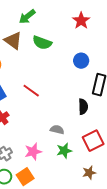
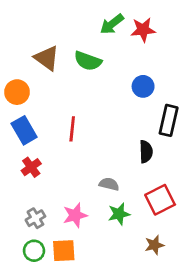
green arrow: (27, 17) -> (112, 24), moved
red star: (81, 21) -> (143, 30), turned 30
red line: (31, 91) -> (72, 129), turned 60
orange square: (25, 177) -> (64, 251), turned 30

